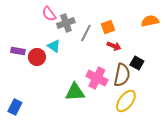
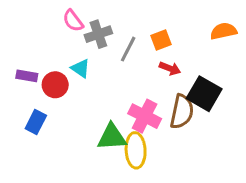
black square: (137, 63) -> (204, 94), size x1.6
yellow ellipse: (126, 101) -> (136, 150), moved, turned -40
blue rectangle: (15, 107) -> (36, 122), moved

